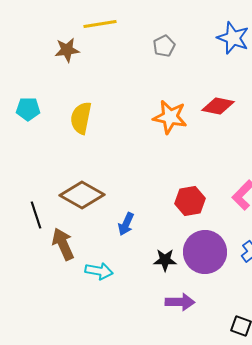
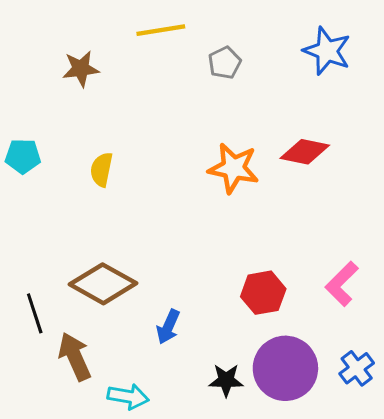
yellow line: (100, 24) -> (161, 30), moved
yellow semicircle: (81, 118) -> (101, 170), size x0.7

